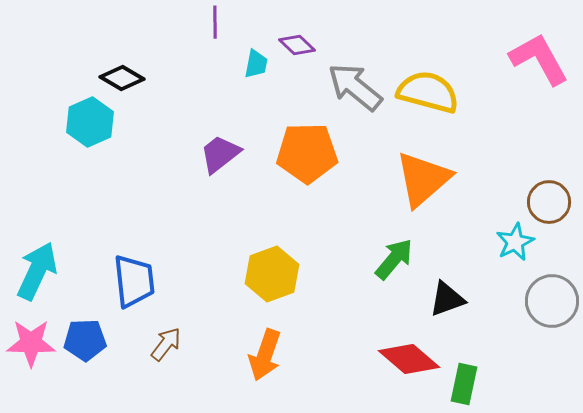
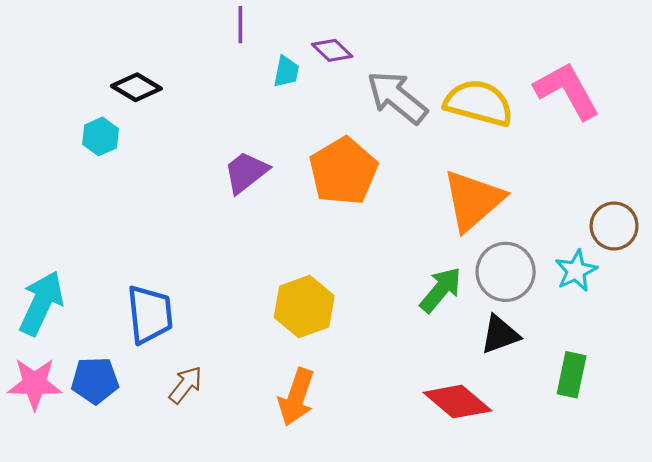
pink L-shape: (539, 59) -> (567, 91), moved
cyan hexagon: (90, 122) -> (101, 136), size x0.7
orange pentagon: (307, 153) -> (343, 171), turned -30
gray circle: (552, 301) -> (506, 272), moved
green rectangle: (464, 384) -> (572, 375), moved

